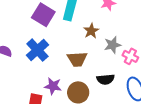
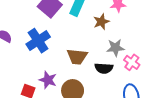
brown star: (91, 31) -> (101, 22), moved
black semicircle: (106, 79) -> (104, 68), moved

